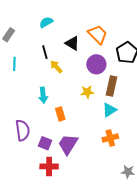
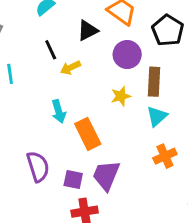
black triangle: (72, 43) -> (88, 30), turned -49
yellow arrow: (56, 67) -> (70, 68), turned -64
orange rectangle: (60, 114) -> (88, 134), size x1.5

